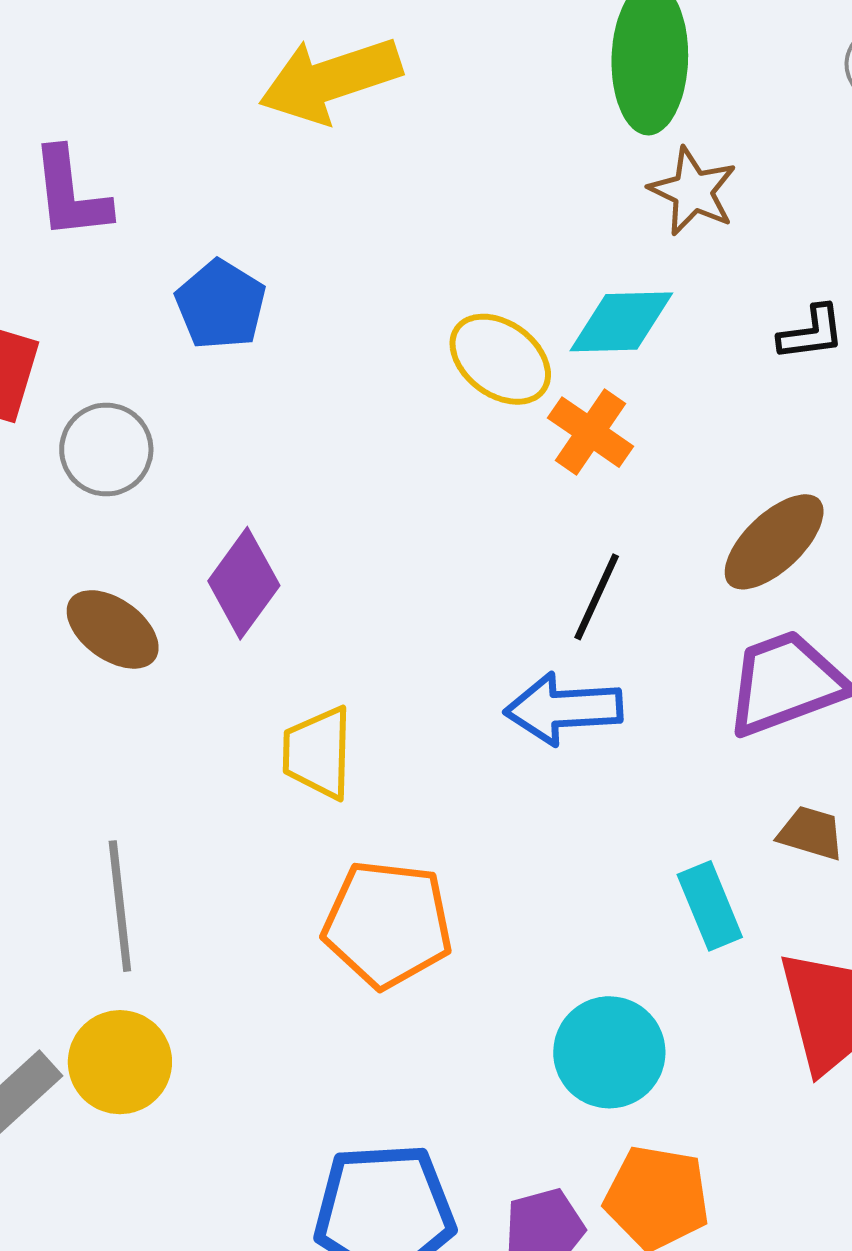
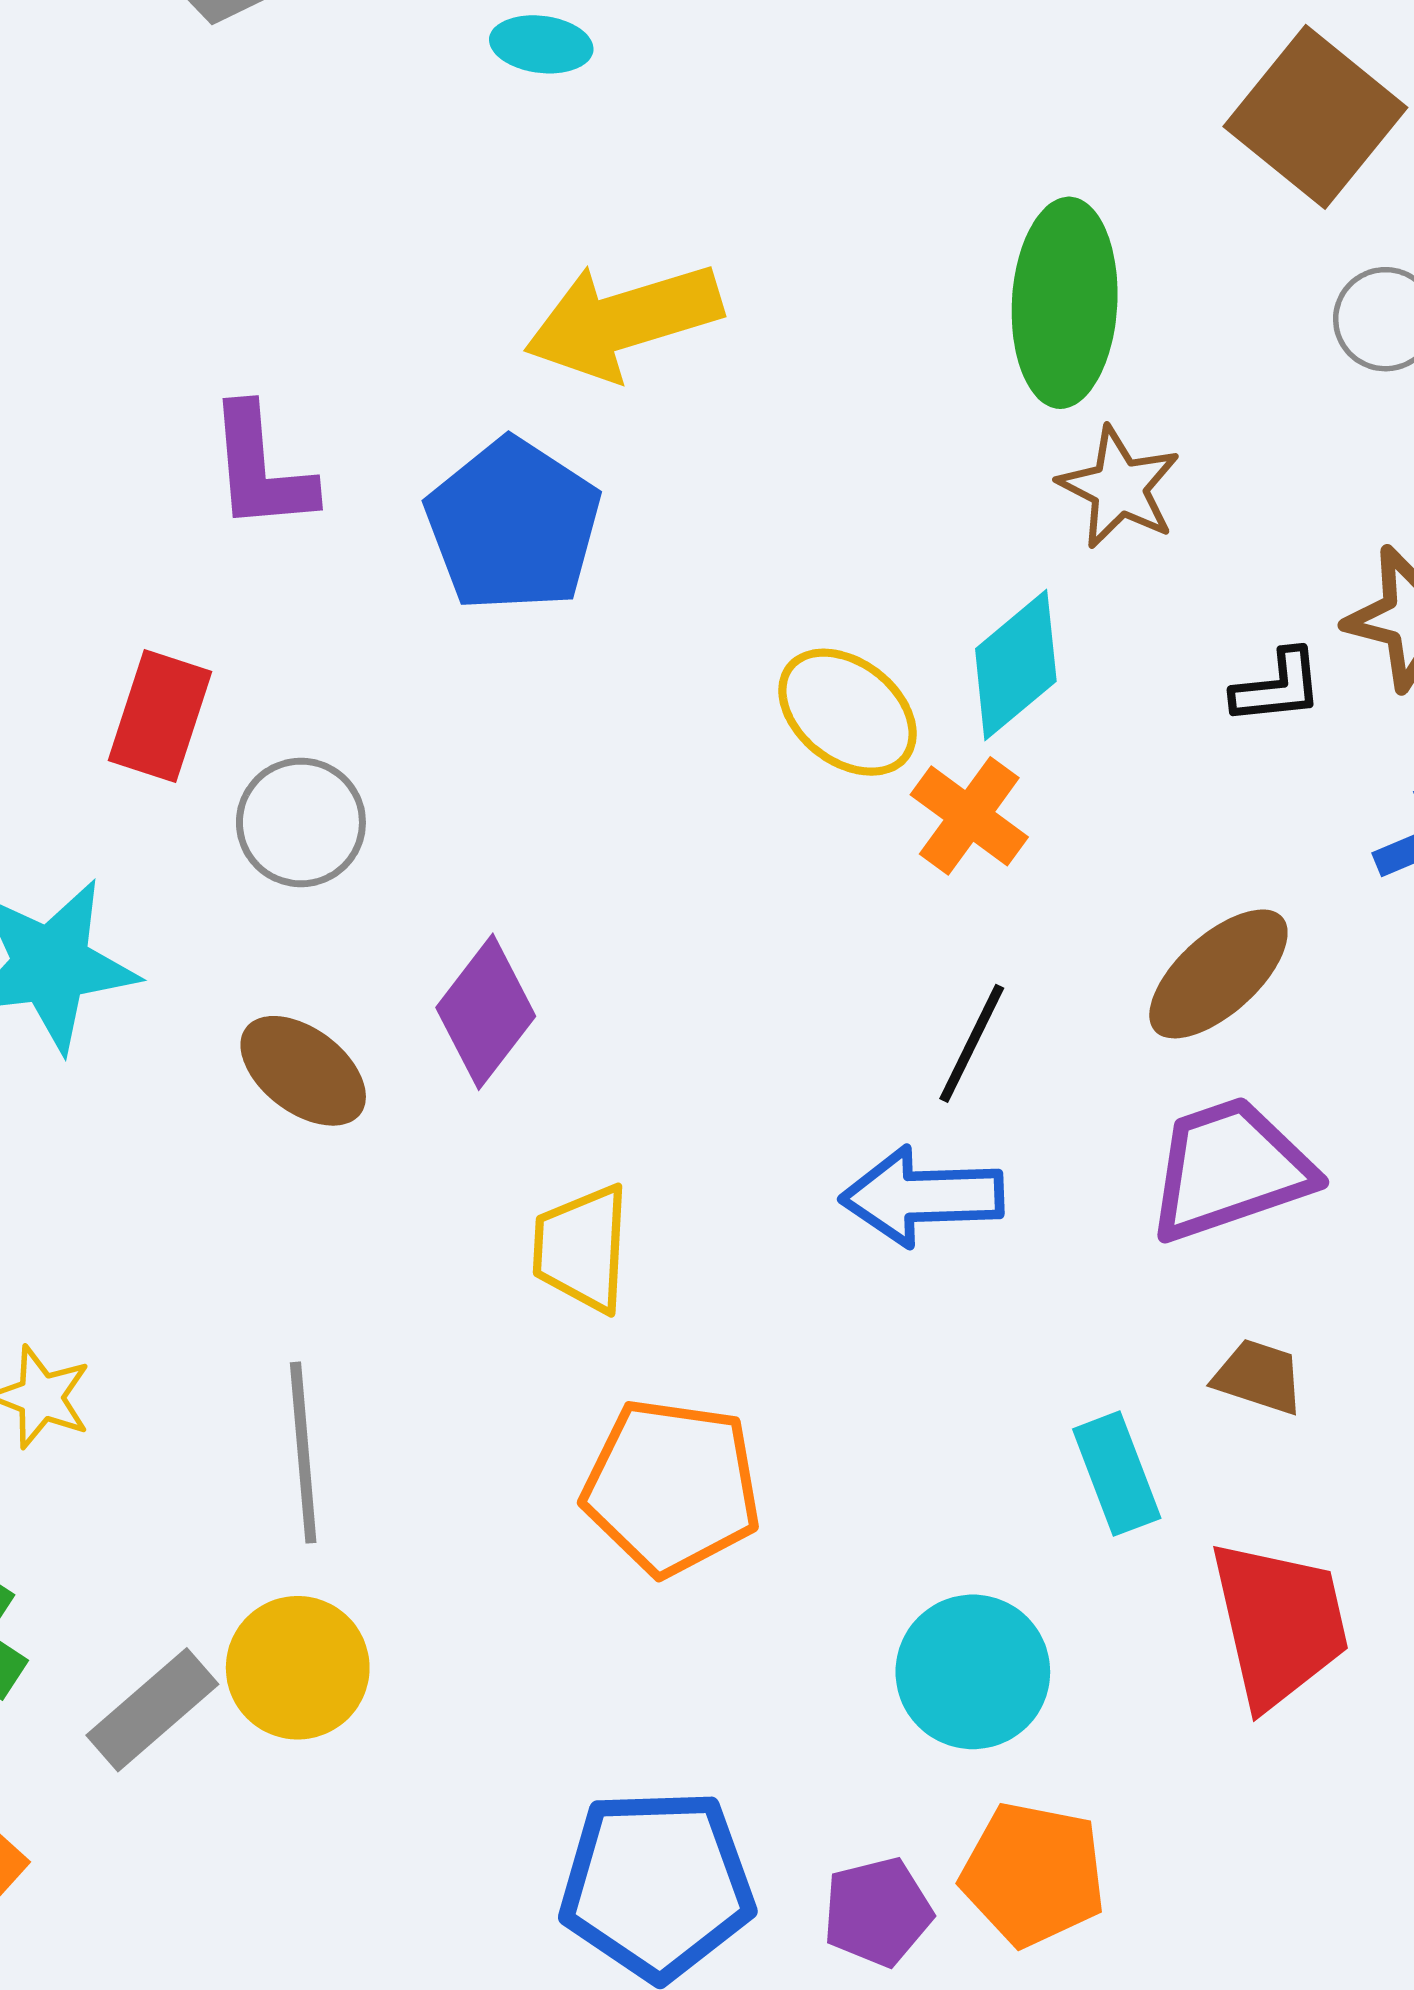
blue pentagon: (221, 305) -> (513, 525), moved, size x1.4
cyan diamond: (621, 322) -> (1016, 665), turned -40

